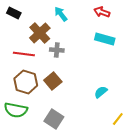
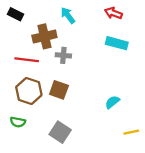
brown cross: (40, 33) -> (44, 36), turned 30
brown square: (53, 81) -> (59, 90), turned -30
green semicircle: (16, 110) -> (18, 122), size x0.6
yellow line: (118, 119) -> (131, 132), turned 40

